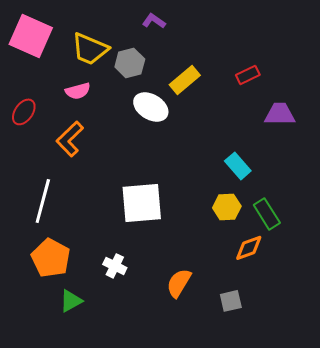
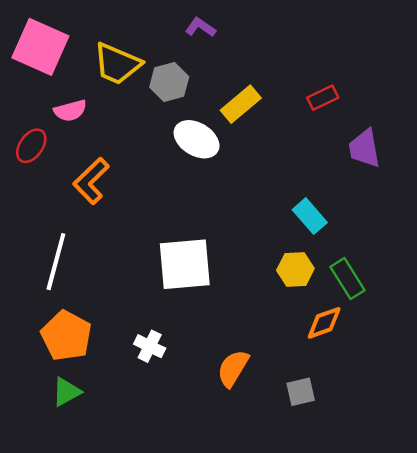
pink semicircle: (78, 91) -> (70, 111), moved
purple trapezoid: (280, 114) -> (364, 148), turned -100
green triangle: (71, 301) -> (66, 392), moved

